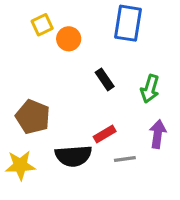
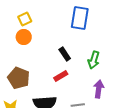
orange circle: (69, 39) -> (24, 37), moved
red rectangle: (105, 134) -> (61, 76), moved

